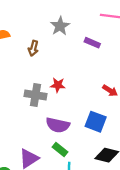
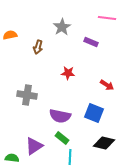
red star: (58, 85) -> (68, 73), moved
gray cross: (36, 95) -> (27, 95), moved

